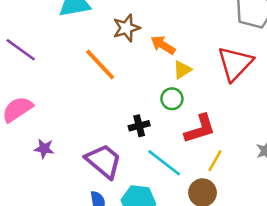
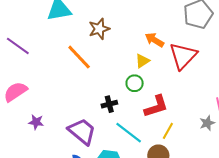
orange arrow: (163, 45) -> (154, 40), moved

